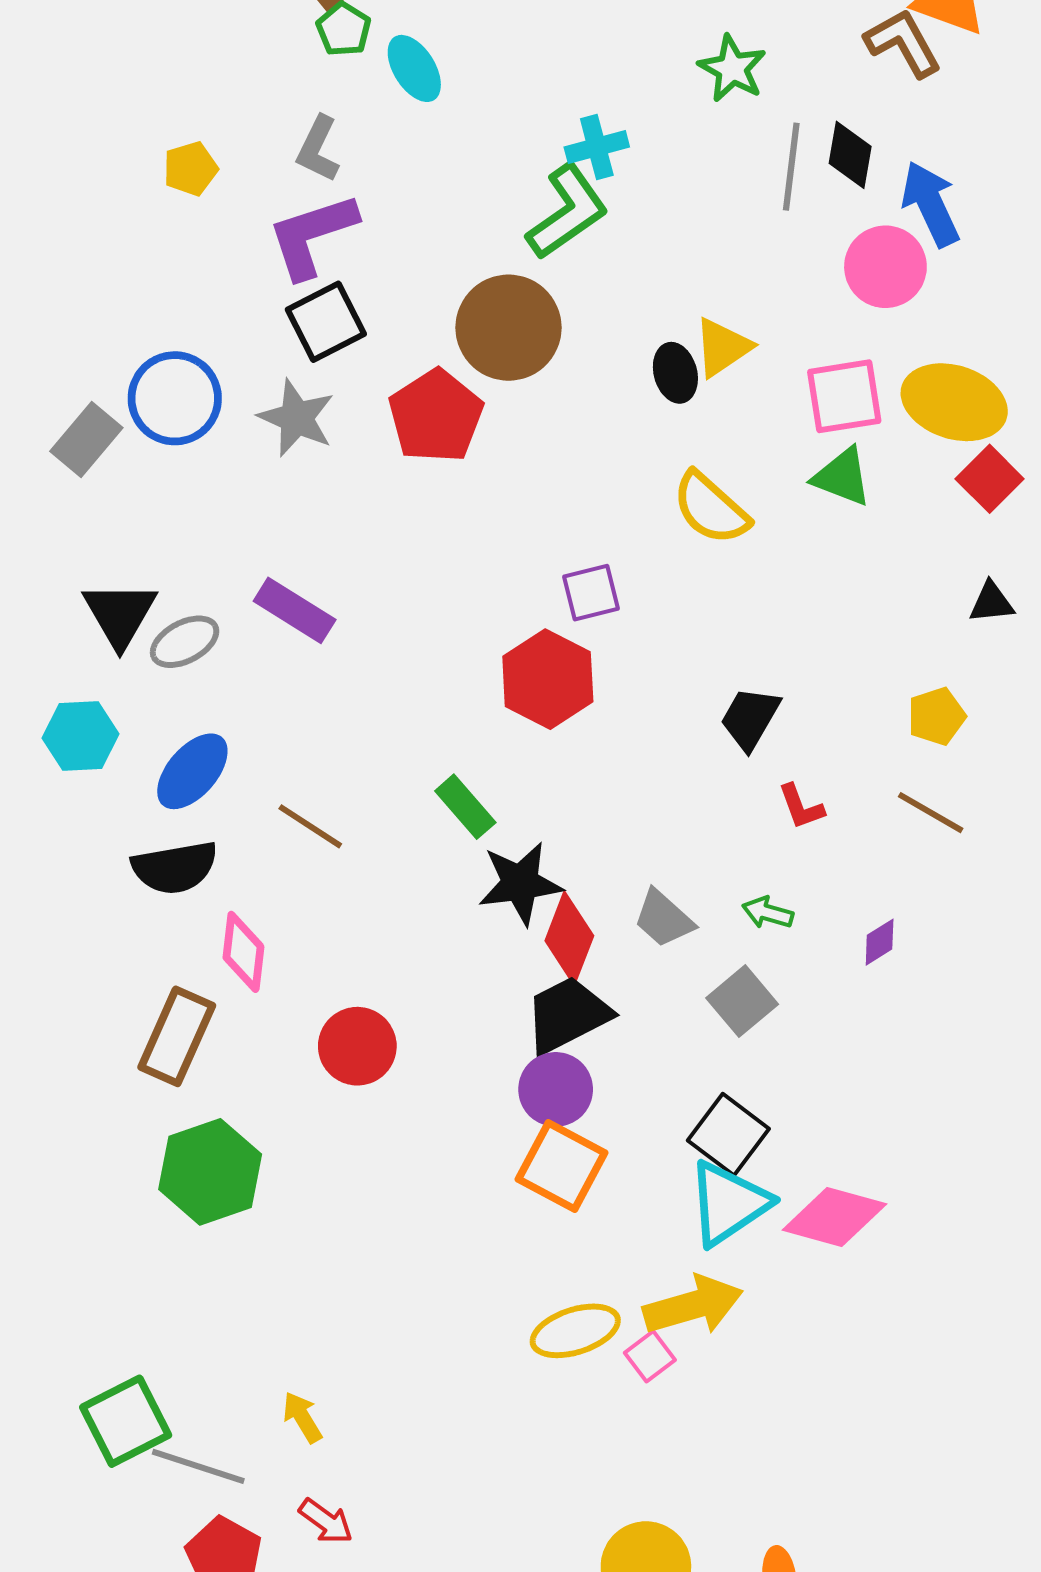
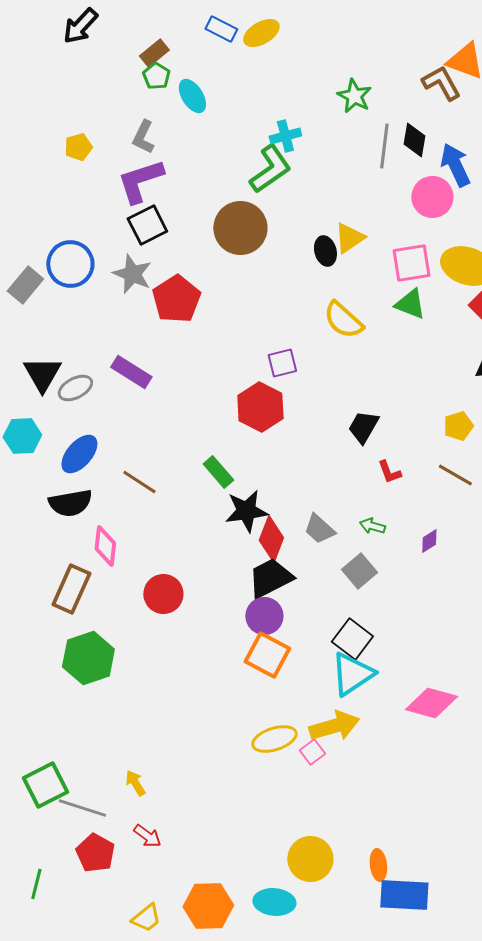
red pentagon: (436, 416) -> (176, 299), moved
pink diamond: (834, 1217) -> (431, 703), moved

